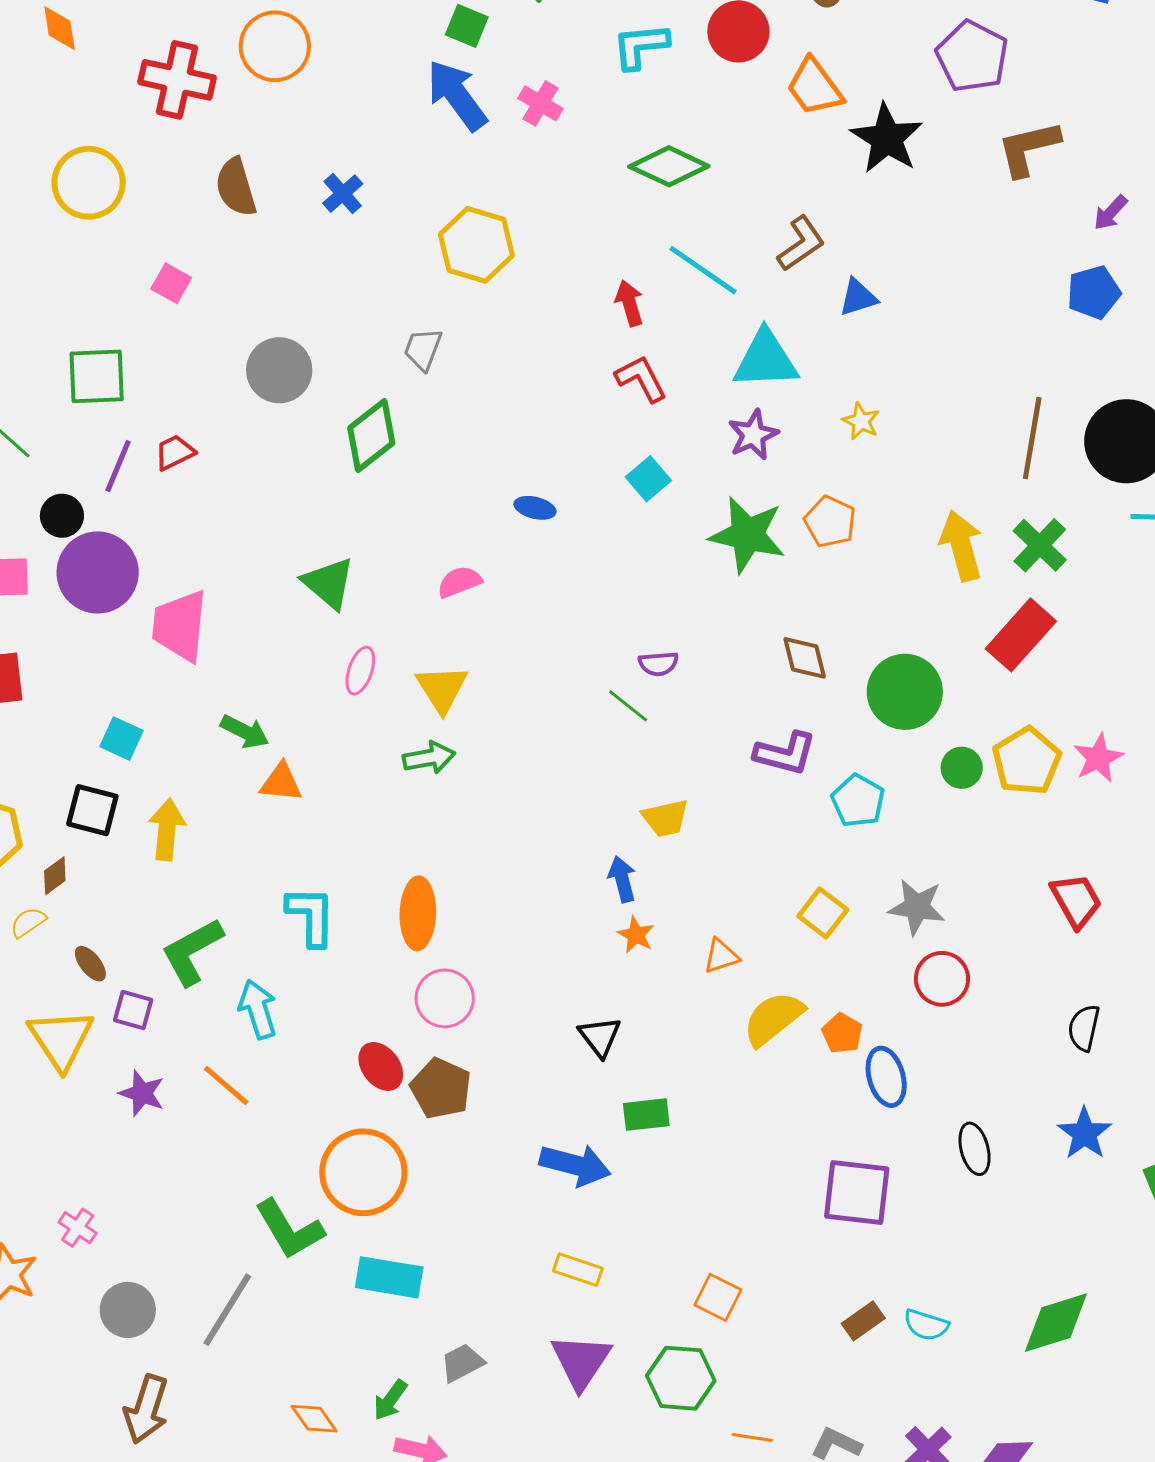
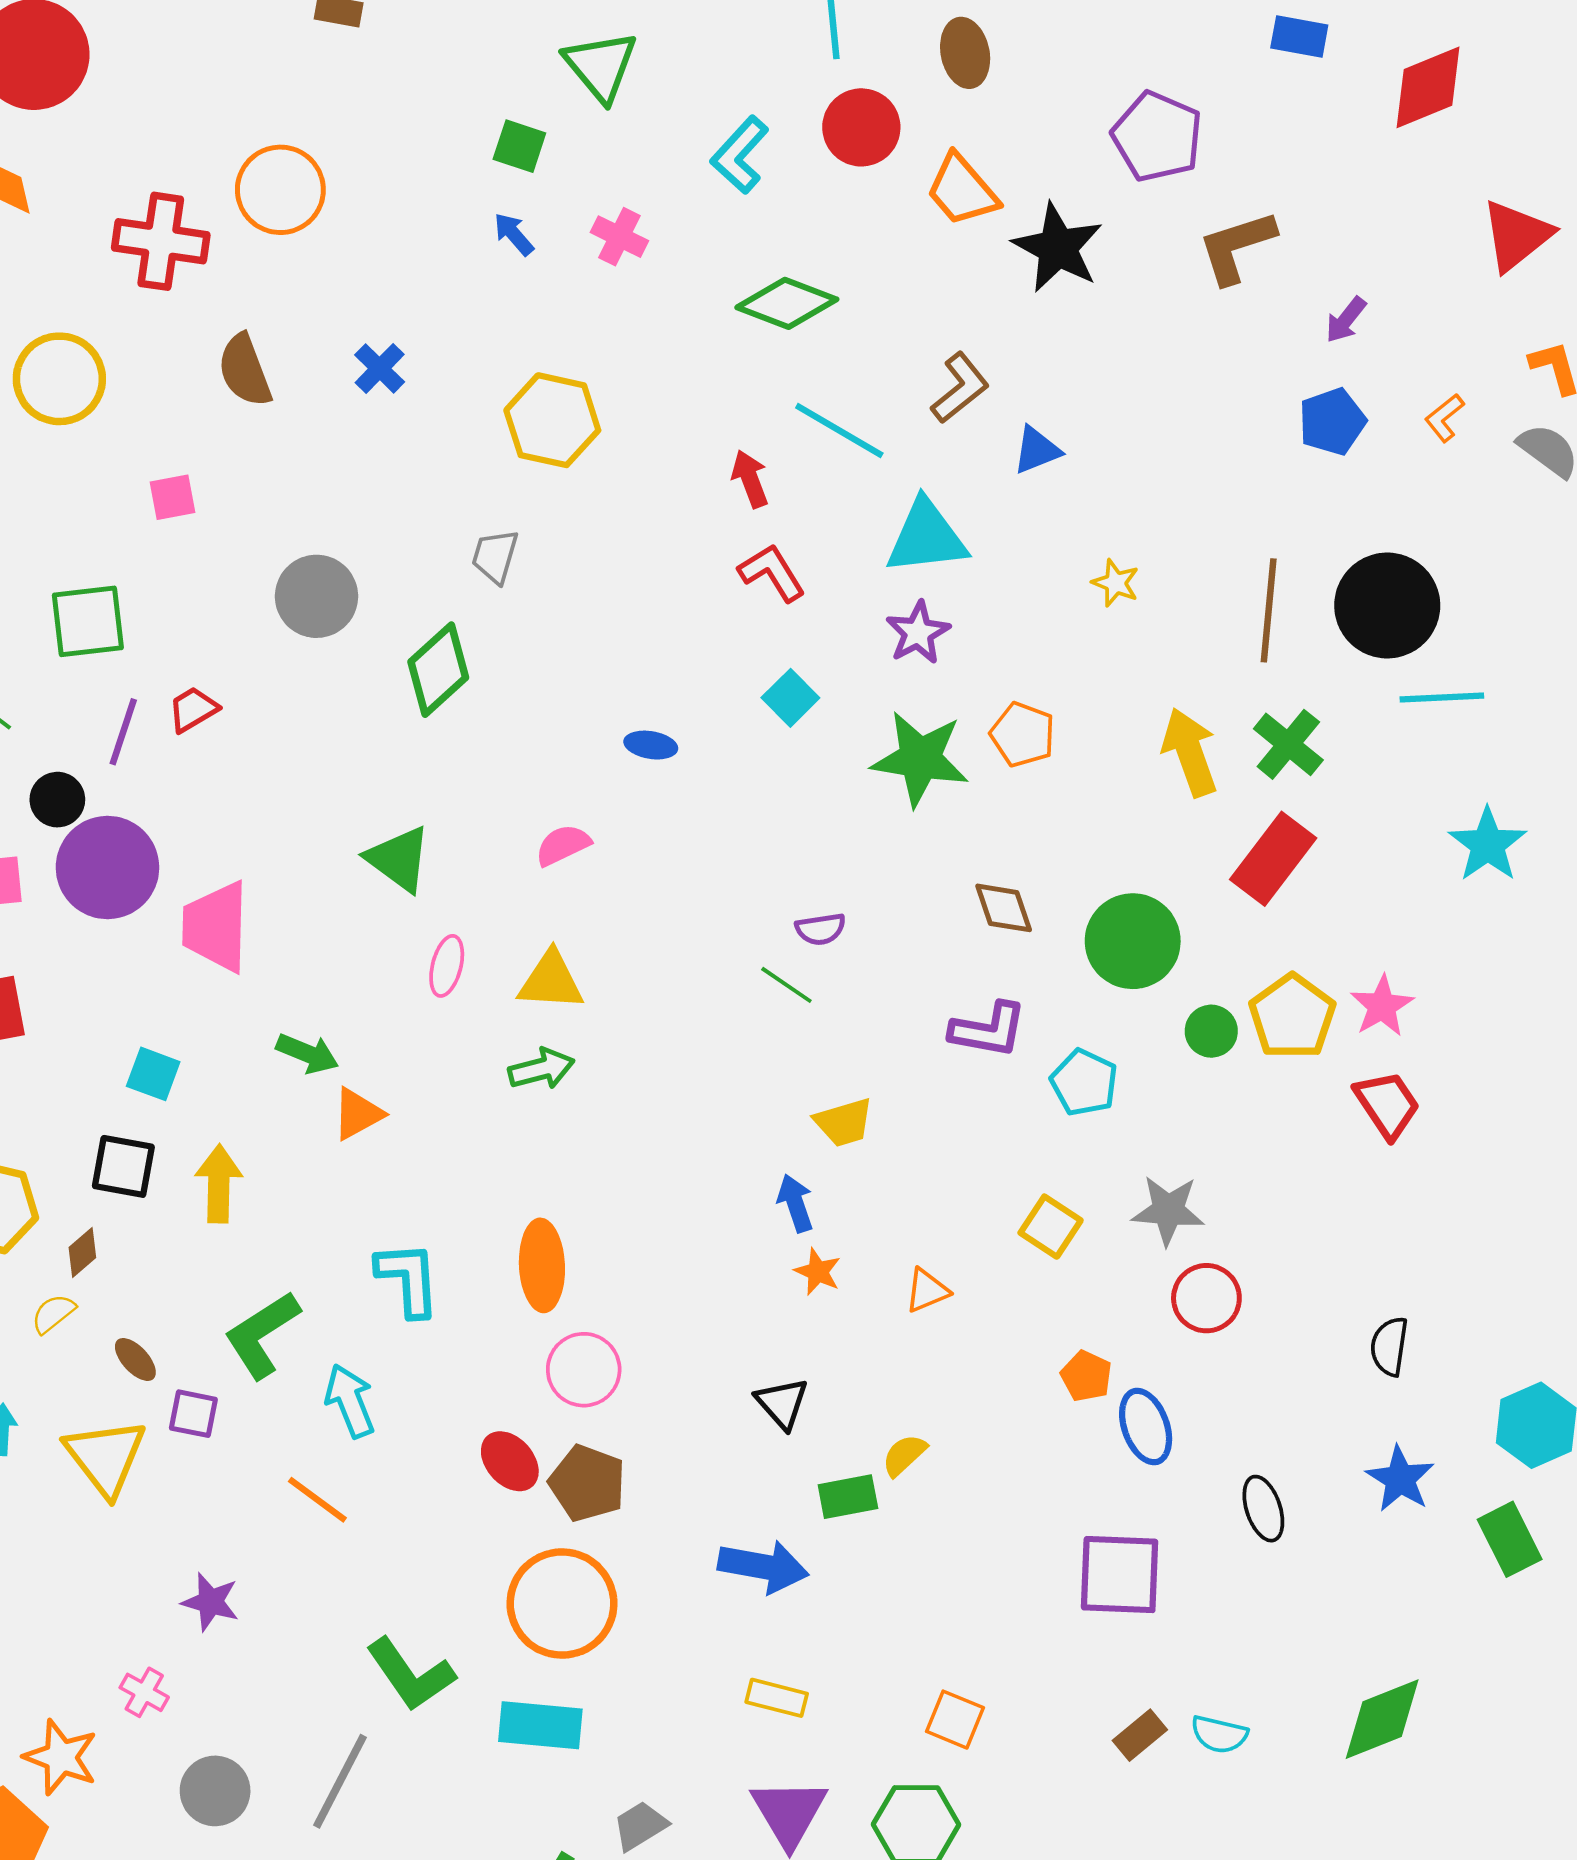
cyan L-shape: (641, 46) -> (740, 155), turned -38
blue arrow: (457, 95) -> (514, 234), size x0.5
pink square: (171, 283) -> (173, 497), turned -36
yellow star: (861, 421) -> (1116, 583), moved
yellow triangle: (442, 689) -> (551, 981), turned -50
orange triangle: (281, 782) -> (358, 1114), turned -30
red trapezoid: (1076, 901) -> (1387, 1104), moved
yellow semicircle: (773, 1019) -> (904, 1455), moved, size x0.6
purple star: (142, 1093) -> (211, 1602), moved
orange circle: (363, 1172) -> (562, 1604), moved

